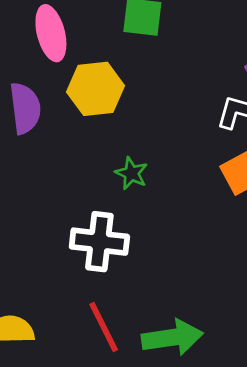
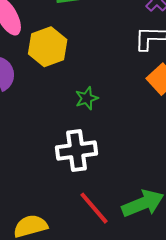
green star: (131, 173) -> (87, 98), turned -30

